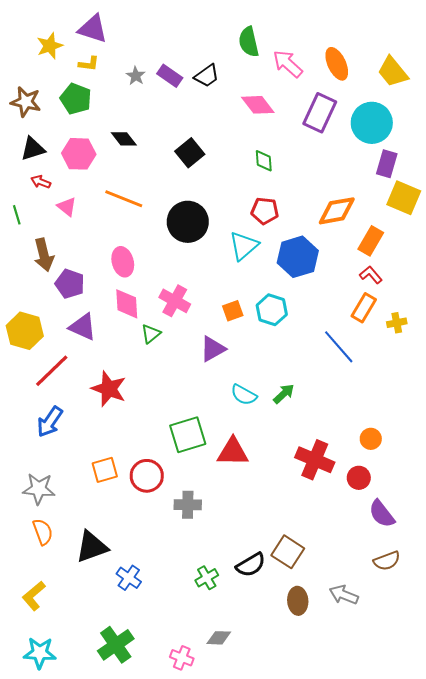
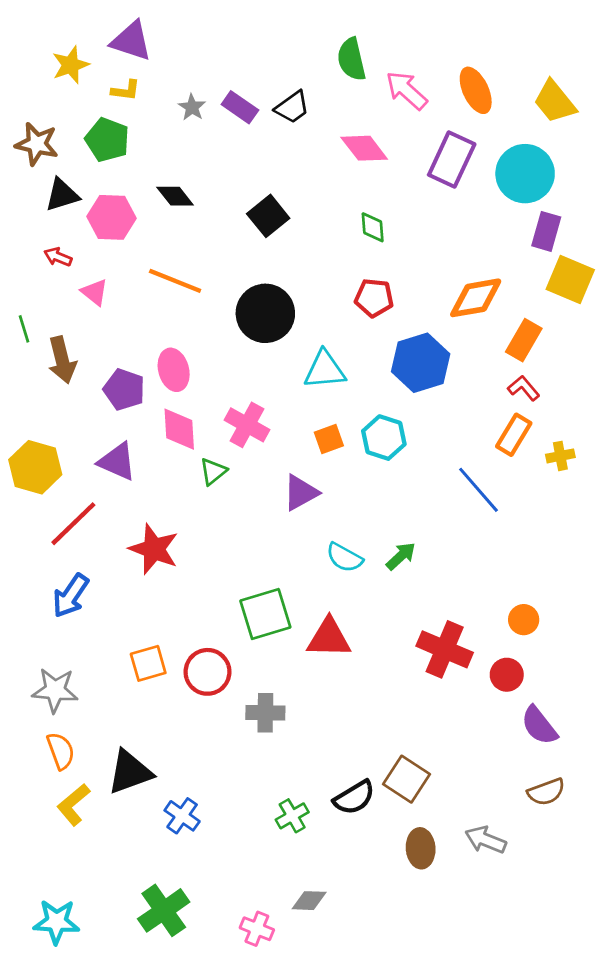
black triangle: (33, 149) -> (62, 195), moved
green line: (17, 215) -> (24, 329), moved
cyan triangle: (244, 246) -> (325, 370), moved, turned 36
purple pentagon: (70, 284) -> (124, 390), moved
yellow L-shape: (34, 596) -> (73, 805), moved

